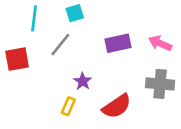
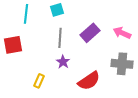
purple rectangle: (118, 43) -> (90, 33), turned -30
gray line: (60, 45) -> (60, 38), moved, turned -36
yellow rectangle: (68, 106) -> (39, 81), moved

